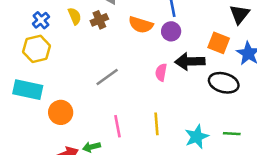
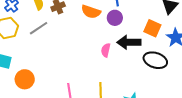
gray line: (107, 77) -> (39, 28), moved

